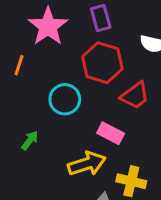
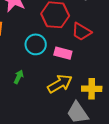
red trapezoid: (135, 95) -> (81, 32), turned 80
pink rectangle: (111, 133) -> (63, 53), moved

